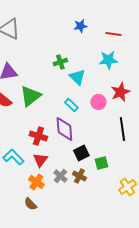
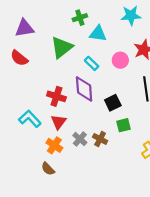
cyan triangle: (77, 77) -> (98, 34), turned -36
green triangle: (30, 96) -> (62, 47), moved
black square: (81, 153) -> (113, 103), moved

